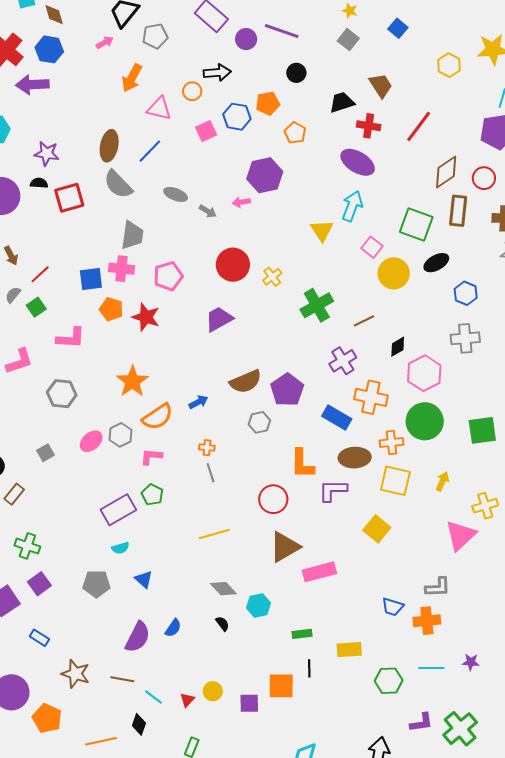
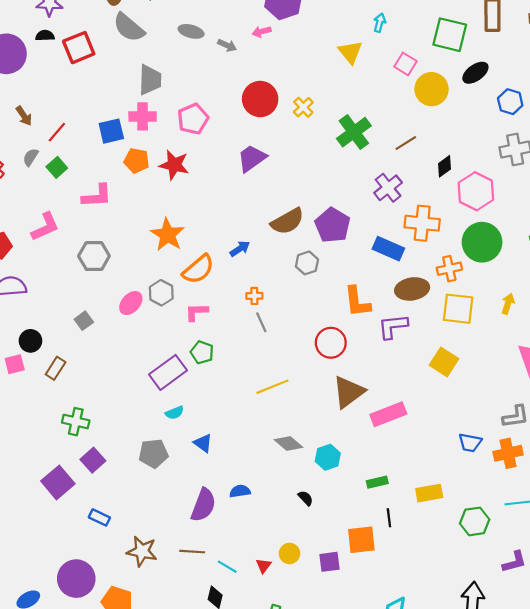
cyan arrow: (352, 206) -> (380, 23), size x0.6
black semicircle: (222, 624) -> (306, 498), moved
blue semicircle: (173, 628) -> (240, 491), turned -126

